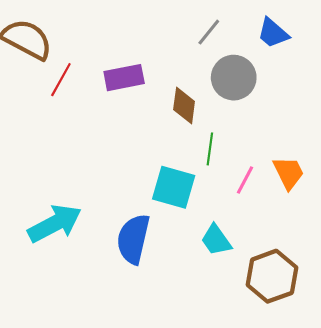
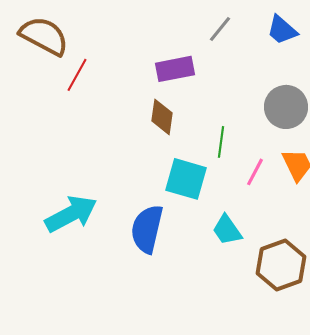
purple rectangle: (124, 78) -> (175, 69), moved
gray circle: (234, 78) -> (286, 107), moved
brown diamond: (184, 106) -> (162, 117), moved

